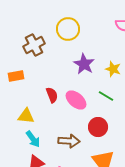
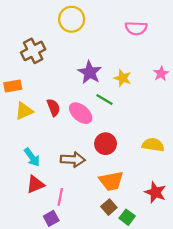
yellow circle: (68, 29) -> (72, 19), moved
green line: (106, 96) -> (104, 100), moved
yellow triangle: (26, 116) -> (24, 111), moved, turned -30

